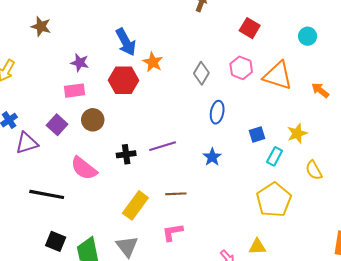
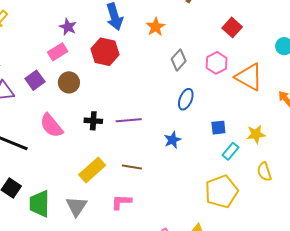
orange star: (153, 62) -> (156, 27), moved
pink rectangle: (75, 91) -> (58, 52), turned -36

